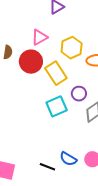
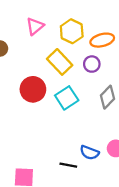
red circle: (31, 62) -> (33, 89), moved
purple circle: (79, 94) -> (92, 64), moved

